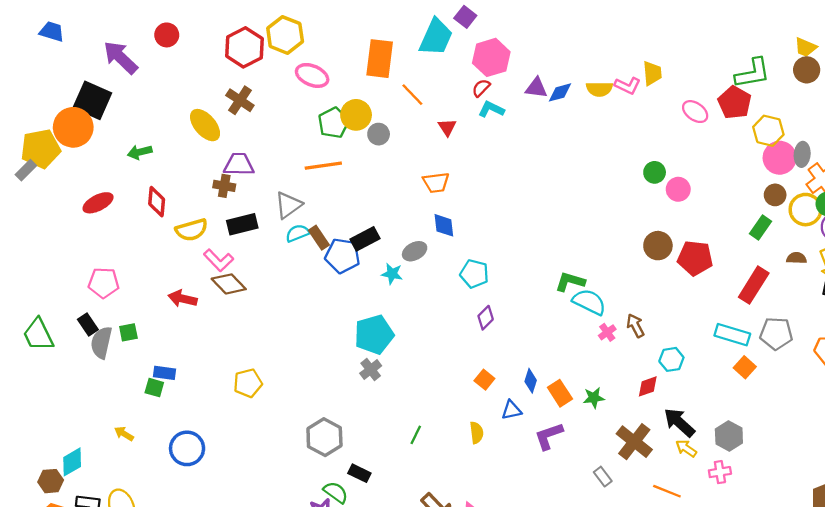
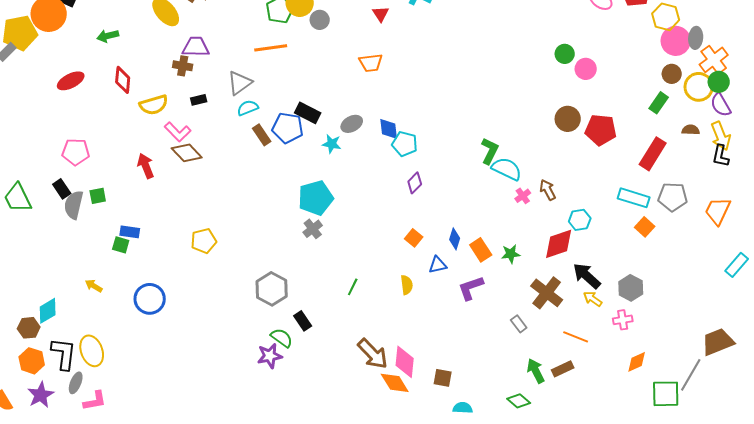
black rectangle: (242, 224) -> (199, 100), size x0.6
blue diamond: (444, 225) -> (389, 129), moved
brown rectangle: (319, 238) -> (262, 135), moved
black rectangle: (365, 239) -> (308, 113), turned 55
green L-shape: (570, 282) -> (490, 151), turned 100
red arrow: (183, 299) -> (146, 166), turned 55
red diamond: (648, 386) -> (559, 244), size x1.6
black rectangle: (359, 473) -> (303, 321), turned 30

